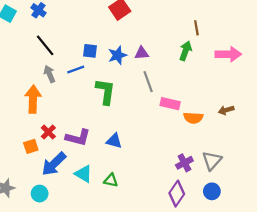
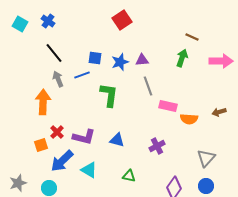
brown line: (196, 28) -> (192, 37), turned -56
purple cross: (184, 163) -> (157, 146), moved
green triangle: (111, 180) -> (129, 176), moved

